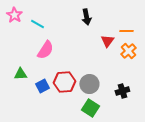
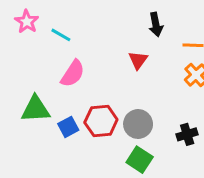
black arrow: (86, 17) -> (156, 25), moved
red triangle: (107, 41) -> (138, 60), moved
green triangle: (20, 74) -> (36, 109), size x1.5

